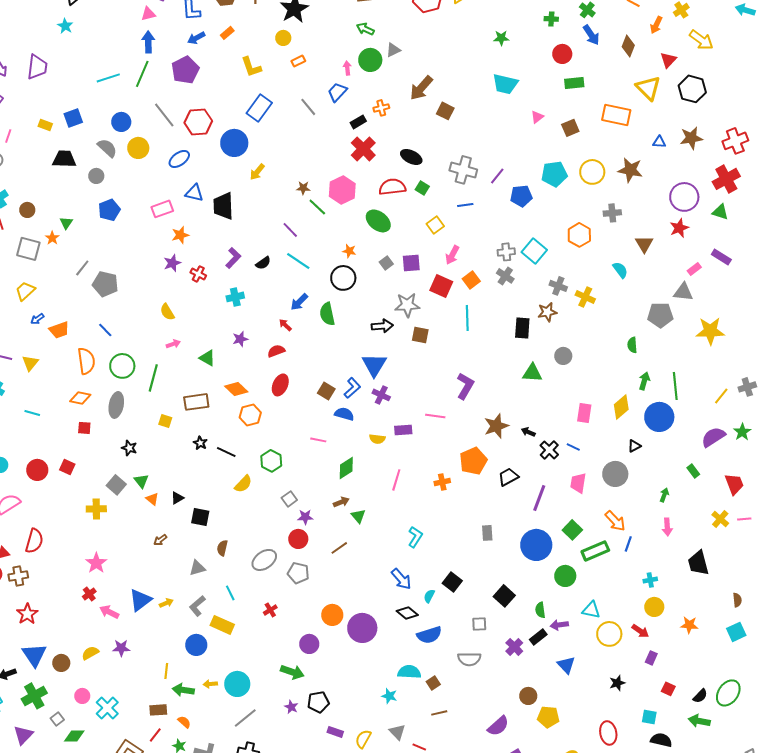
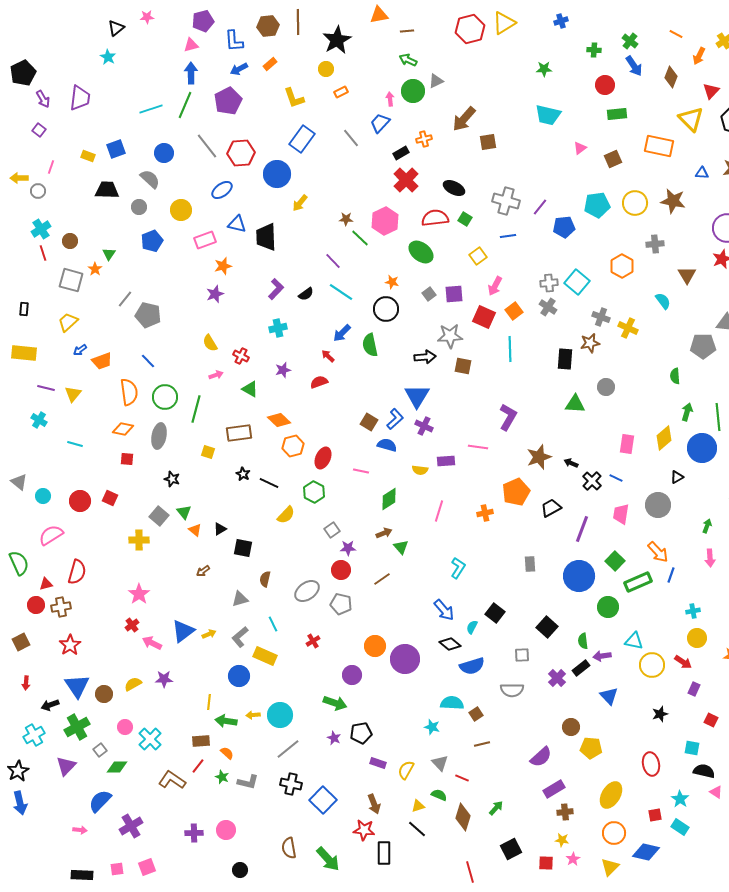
brown square: (445, 111) -> (488, 142), turned -36
yellow circle: (138, 148) -> (181, 210), moved
red cross: (198, 274) -> (241, 356), moved
red ellipse: (280, 385) -> (323, 458), moved

